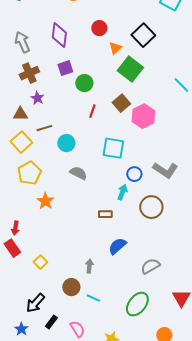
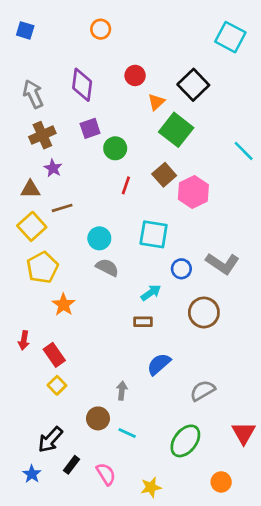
cyan circle: (66, 143) -> (99, 238), moved
cyan arrow: (122, 192) -> (151, 293), moved, turned 35
red rectangle: (12, 248) -> (54, 355), moved

